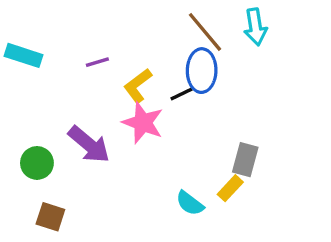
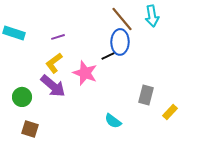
yellow L-shape: (138, 86) -> (54, 63), moved
yellow rectangle: (230, 188) -> (170, 112), moved

